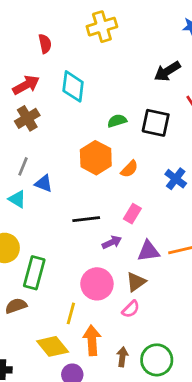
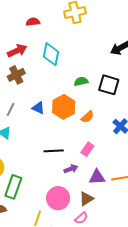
red semicircle: (45, 44) -> (33, 22), turned -88
blue triangle: (44, 184) -> (38, 108), moved

